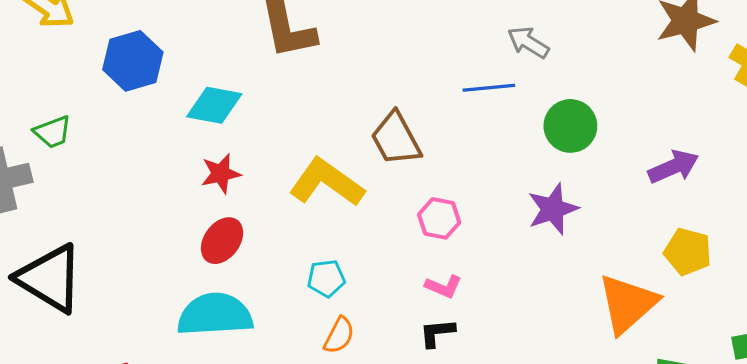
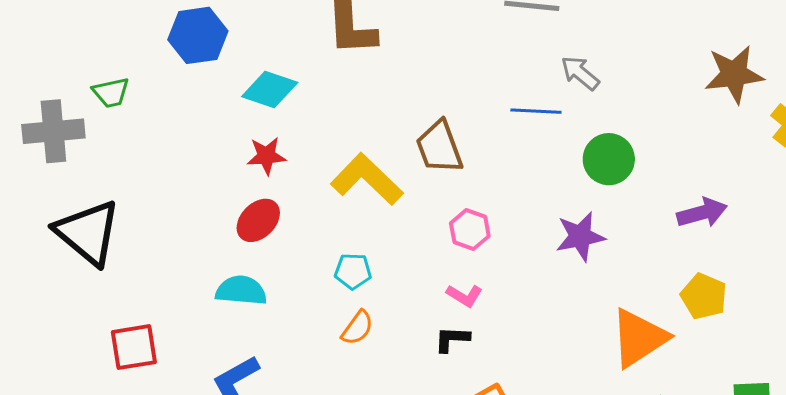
cyan semicircle: (215, 315) -> (241, 290), size x0.7

